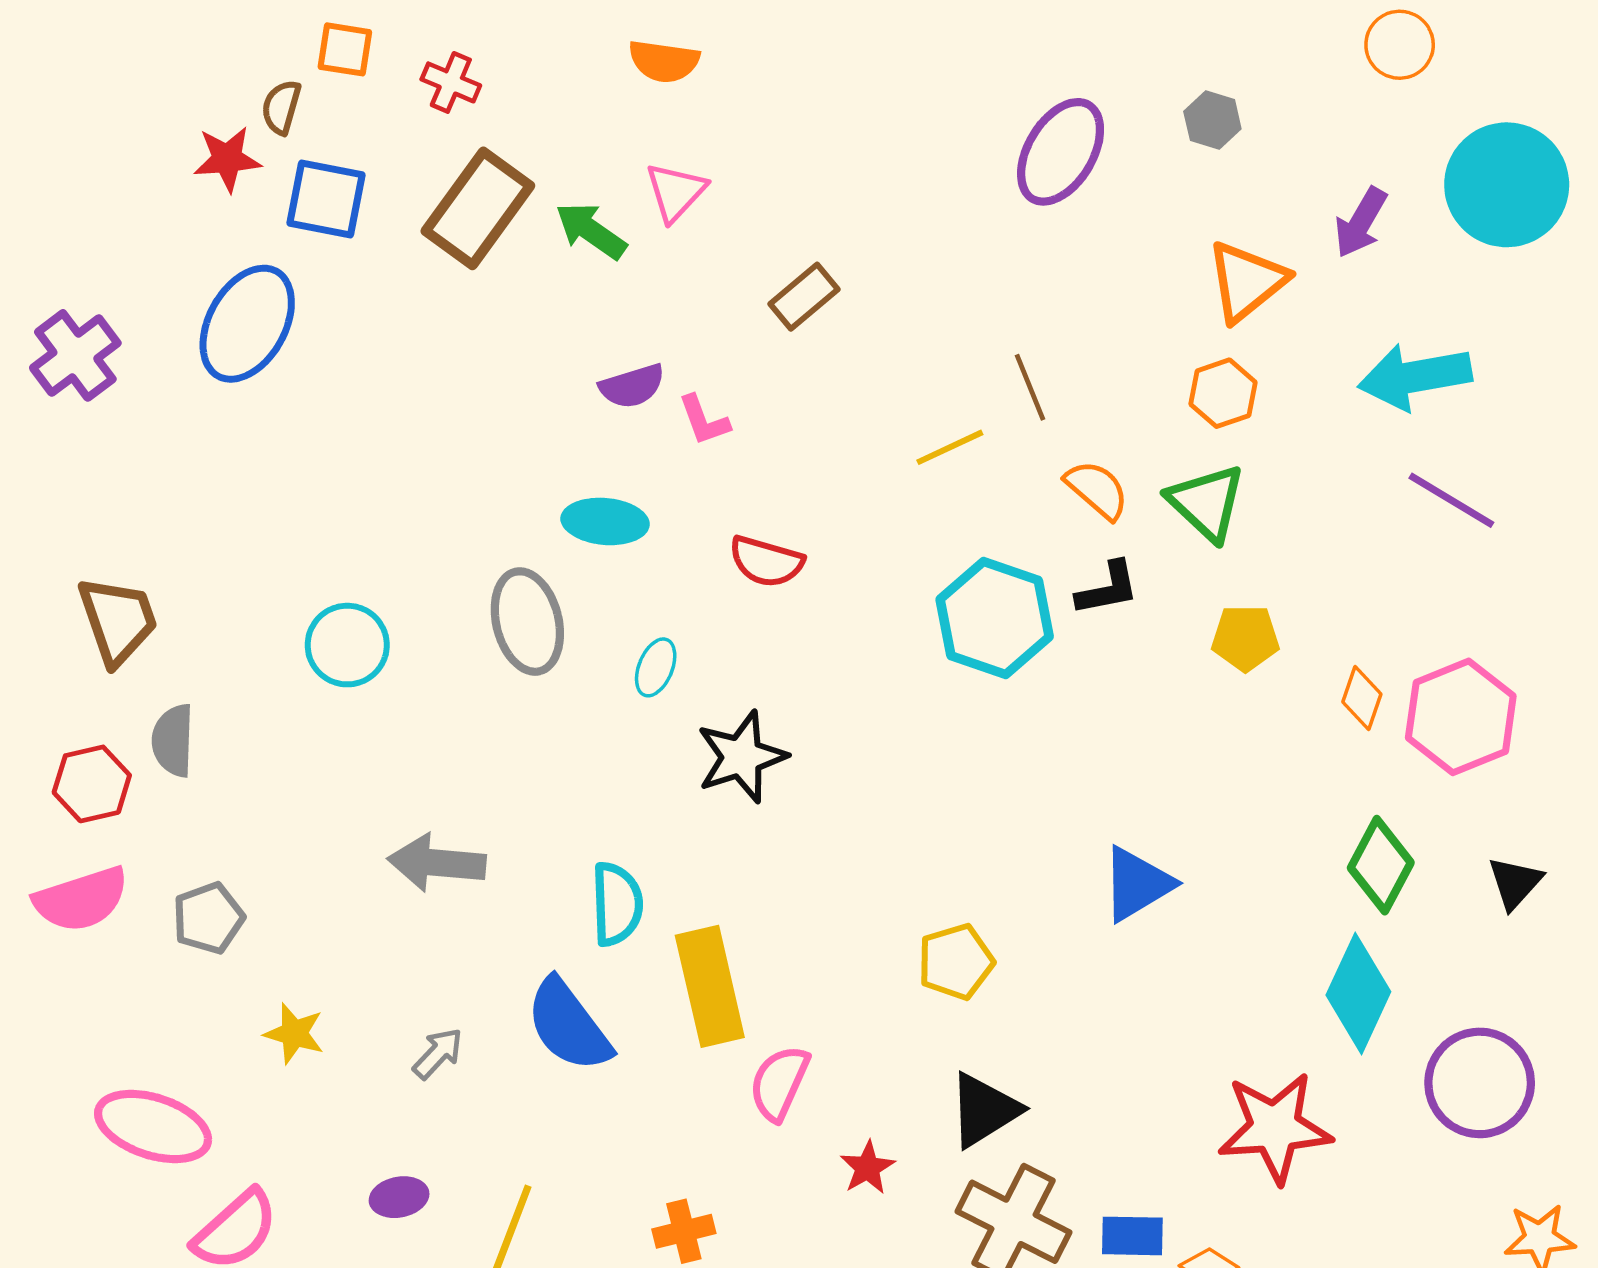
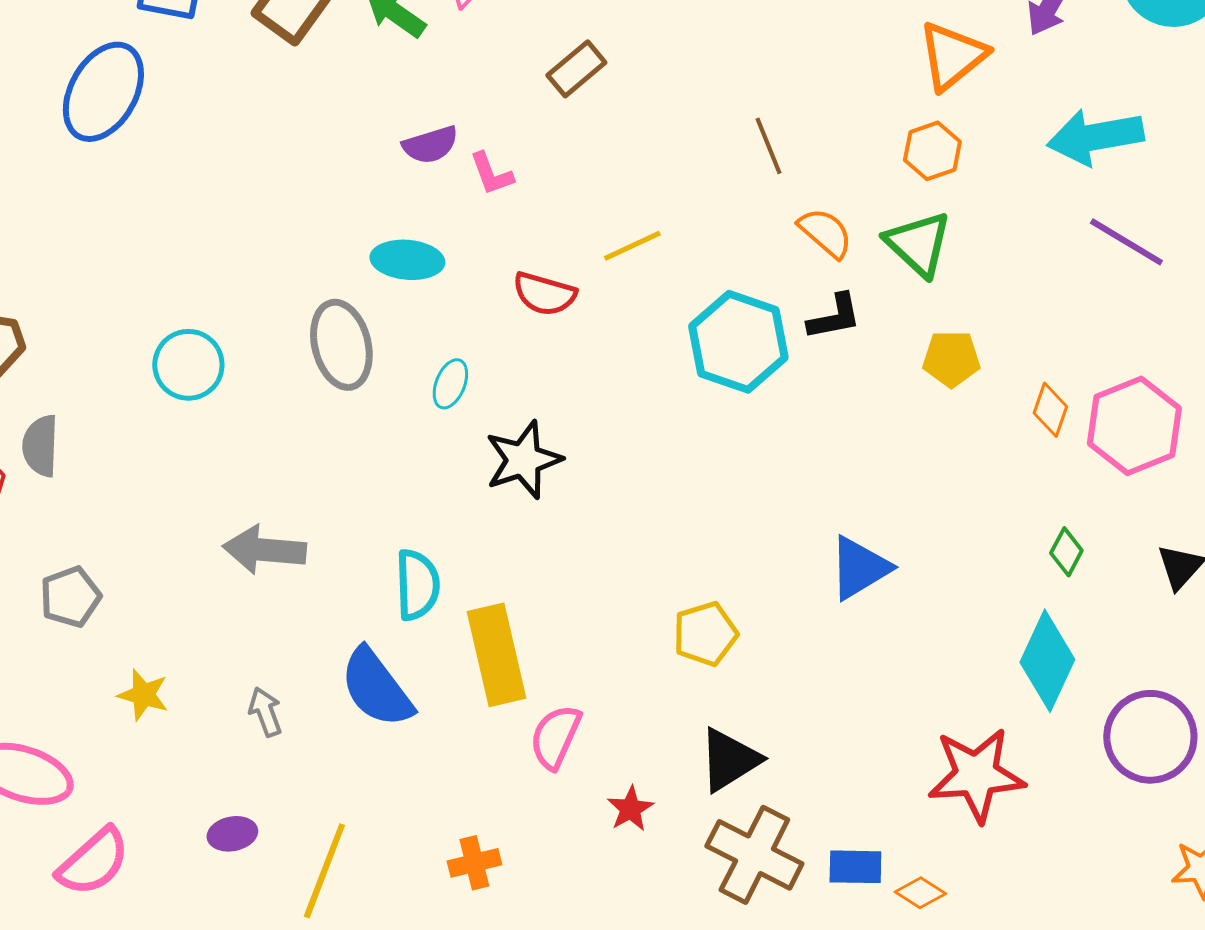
yellow line: (950, 447) -> (632, 246), moved
green diamond: (1381, 865) -> (1066, 552), size x0.6
gray arrow: (438, 1054) -> (265, 712), turned -63

